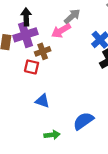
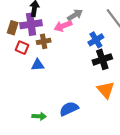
red square: (32, 67) -> (22, 48), moved
blue triangle: (42, 101) -> (38, 65), moved, turned -32

